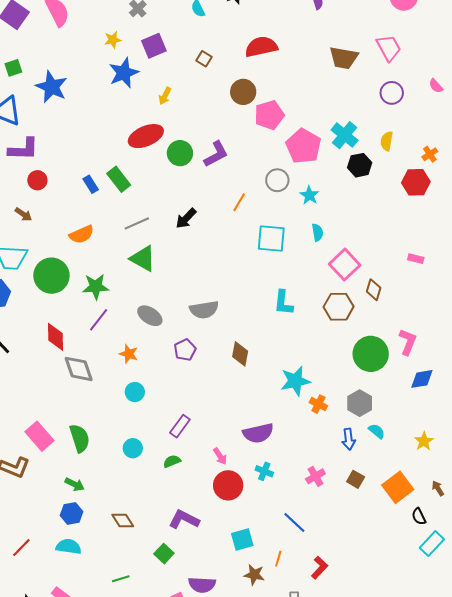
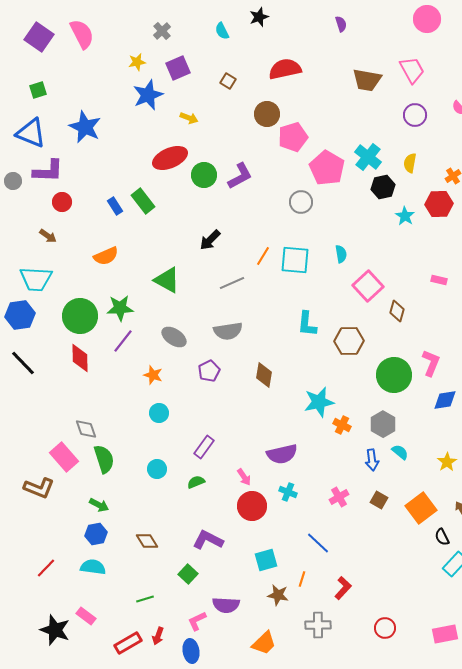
blue star: (51, 87) -> (85, 127), moved
yellow arrow: (165, 96) -> (189, 118), turned -96
cyan star: (309, 195) -> (405, 216), moved
orange line: (239, 202) -> (263, 256), moved
gray line: (137, 223) -> (232, 283), moved
green circle: (51, 276) -> (80, 316), moved
brown hexagon: (339, 307) -> (349, 341), moved
gray diamond: (79, 369) -> (86, 429), moved, size x0.7

